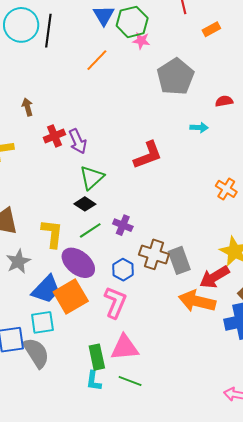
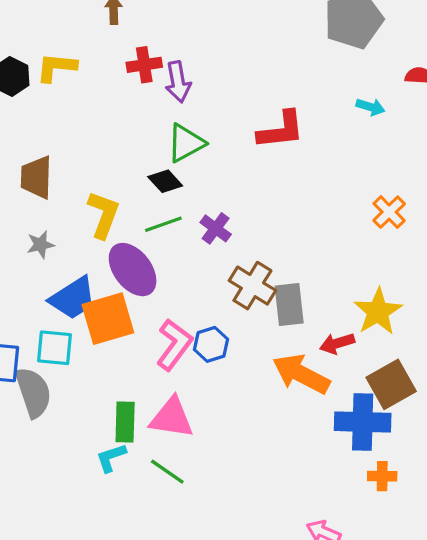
gray star: (18, 261) -> (40, 245), size x0.7
blue hexagon: (123, 270) -> (211, 344), moved
red arrow: (214, 277) -> (337, 343), size x0.7
cyan L-shape: (94, 381) -> (111, 458), turned 50

